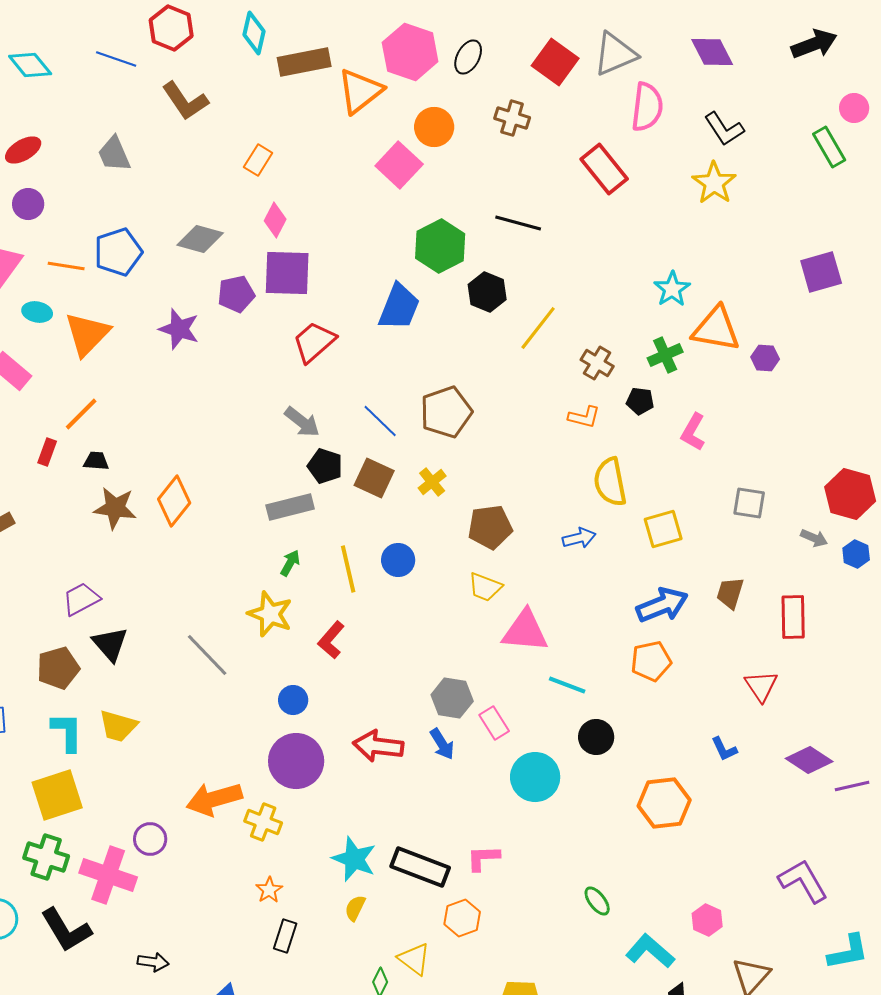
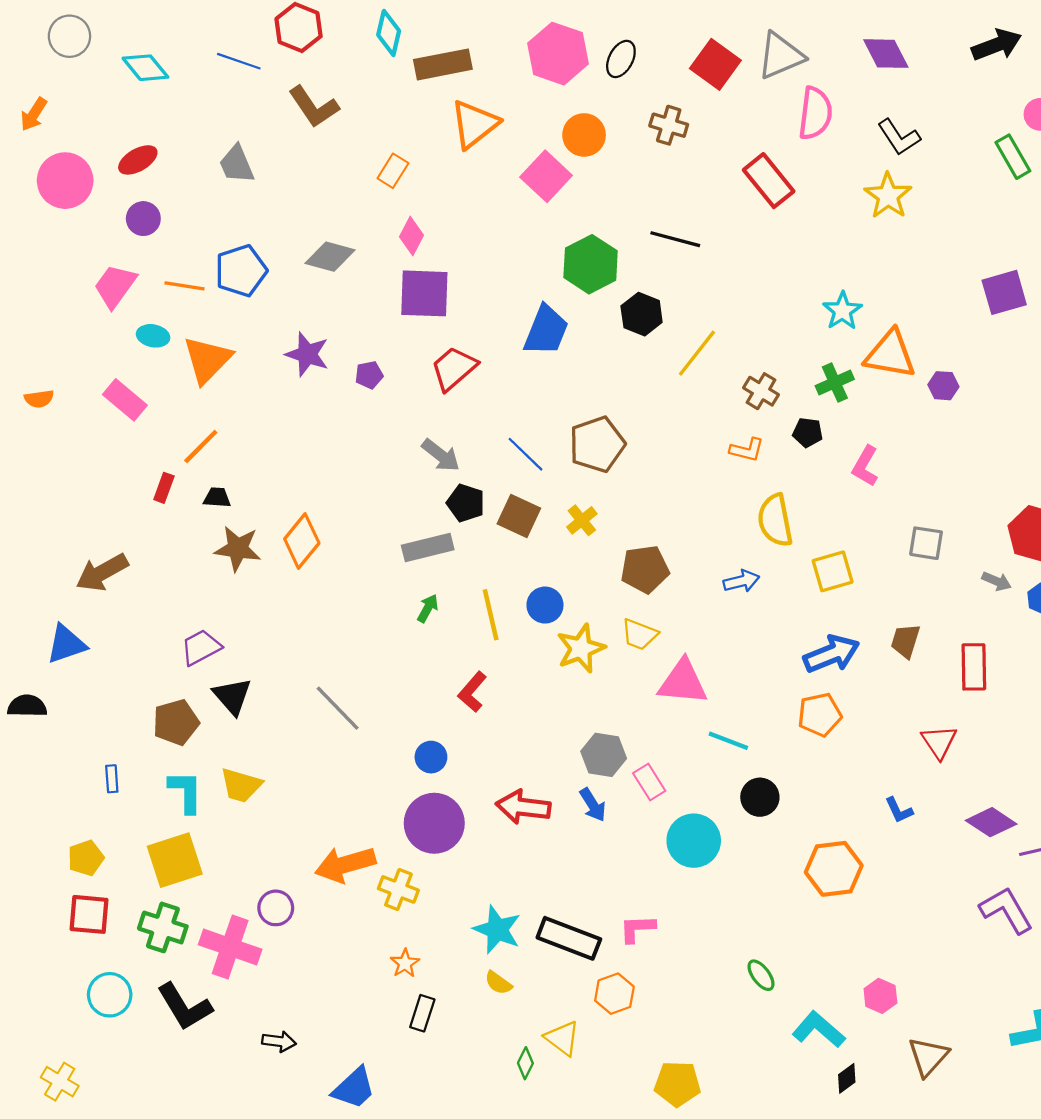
orange triangle: (360, 91) -> (474, 124), moved
purple pentagon: (236, 294) -> (369, 375), moved, size x0.7
yellow star: (270, 614) -> (581, 648), moved, turned 30
purple L-shape: (803, 881) -> (1006, 910), moved
yellow semicircle: (355, 908) -> (498, 983), turned -80

